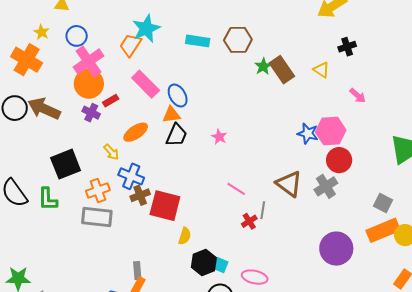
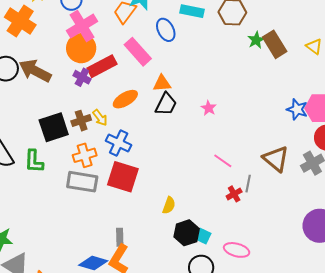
blue ellipse: (178, 96) -> (166, 30), moved
red rectangle: (111, 101) -> (102, 66), size x1.8
brown cross: (140, 195) -> (81, 121), moved
red square: (165, 206) -> (123, 177), moved

